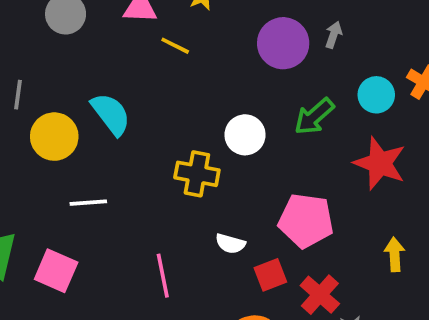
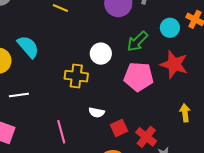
pink pentagon: (306, 221) -> (139, 77), moved

